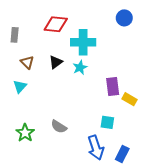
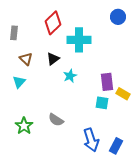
red diamond: (56, 24) -> (53, 23), turned -50
cyan star: (80, 68) -> (70, 76), moved
cyan square: (107, 122) -> (102, 103), moved

